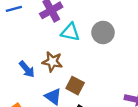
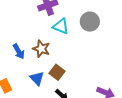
gray circle: (103, 33) -> (90, 22), moved

